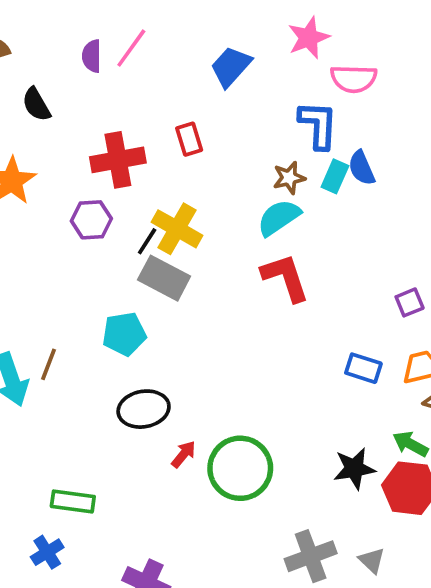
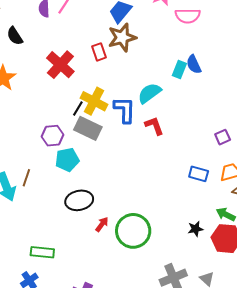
blue L-shape: (318, 125) -> (125, 110), moved
red cross: (118, 160) -> (60, 65), turned -36
brown star: (289, 178) -> (122, 37), moved, size x1.6
purple hexagon: (91, 220) -> (53, 136), moved
red L-shape: (285, 278) -> (154, 126), size x0.7
black star: (354, 469) -> (196, 229), size x0.7

